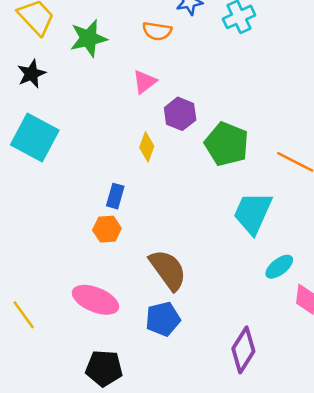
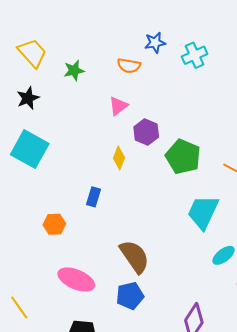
green star: (89, 38) -> (74, 70), size x0.7
orange hexagon: (107, 229) -> (54, 224), moved
yellow line: (24, 315) -> (19, 308), moved

